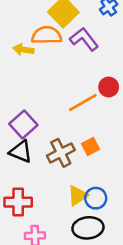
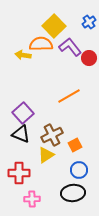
red circle: (109, 87) -> (89, 58), moved
orange square: (91, 146) -> (75, 145), moved
yellow triangle: (78, 196) -> (46, 155), moved

